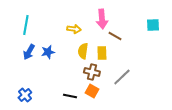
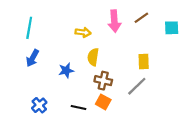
brown line: (115, 36) -> (141, 18), moved, turned -64
blue star: (48, 52) -> (66, 70), moved
yellow rectangle: (102, 53) -> (144, 62), moved
blue cross: (25, 95) -> (39, 105), moved

